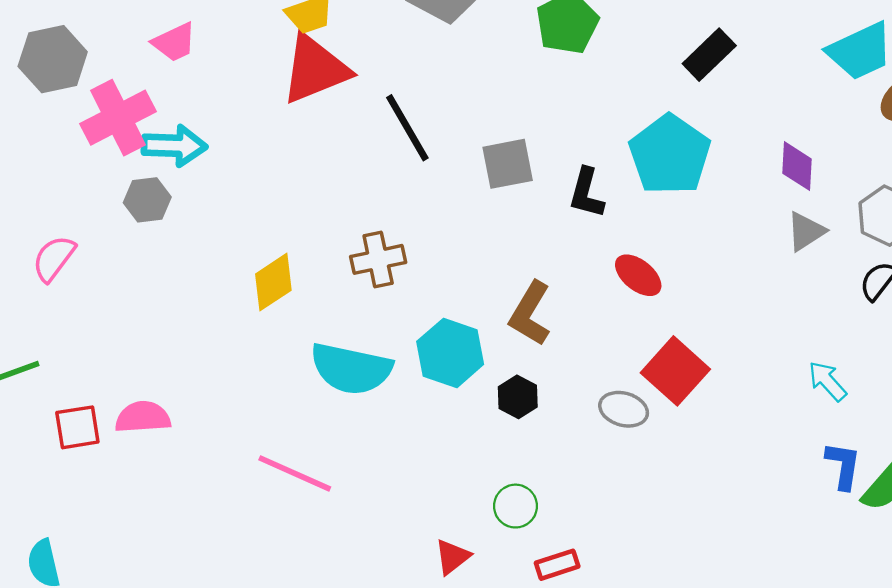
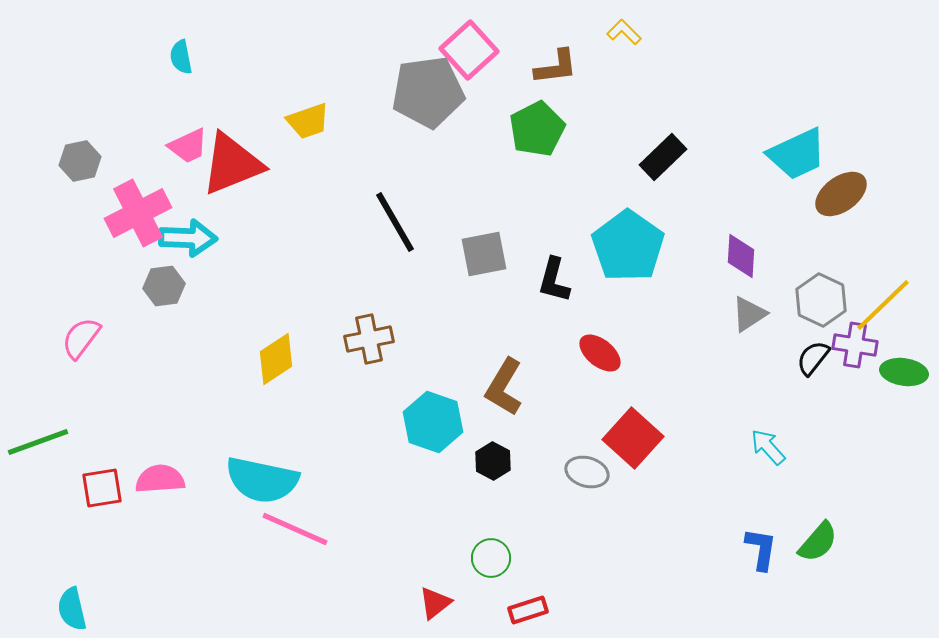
gray hexagon: (53, 59) -> (80, 161), size x0.7
red triangle: (315, 69) -> (232, 164), moved
cyan semicircle: (351, 369) -> (262, 480), moved
blue L-shape: (843, 466) -> (761, 549), moved

